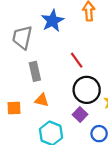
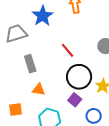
gray trapezoid: (22, 37) -> (16, 33), turned 65
orange square: (14, 108) -> (16, 110), moved

